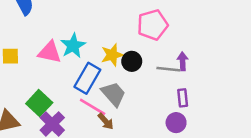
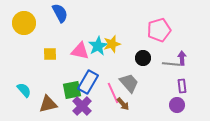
yellow star: (112, 55) -> (112, 44), moved
blue rectangle: (87, 78) -> (88, 82), moved
green square: (39, 103) -> (72, 90), turned 36
pink line: (93, 107) -> (113, 93), turned 35

